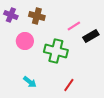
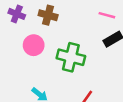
pink line: (74, 26) -> (107, 15), moved, turned 48

